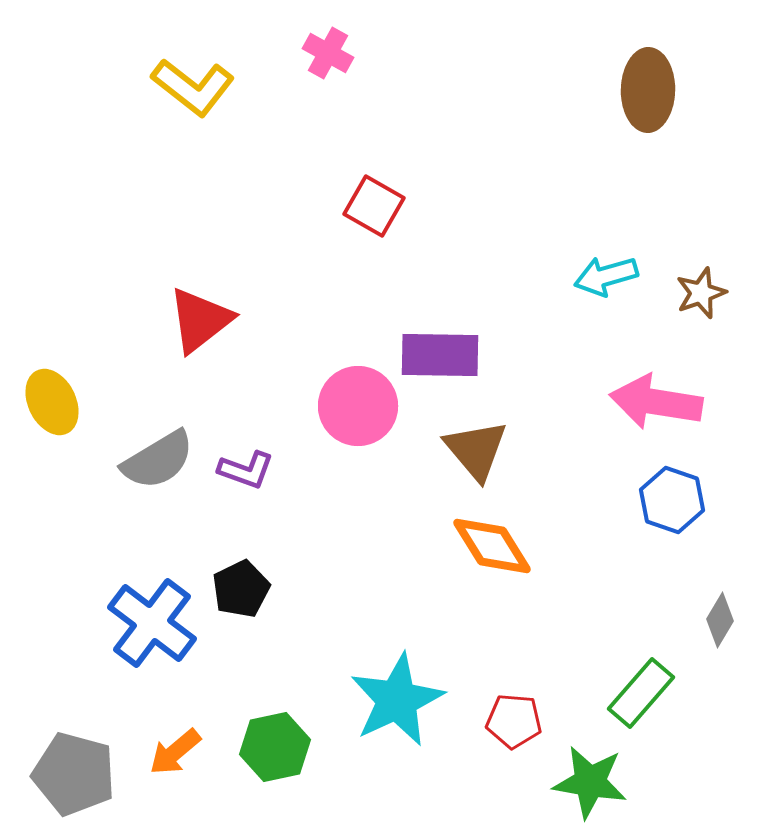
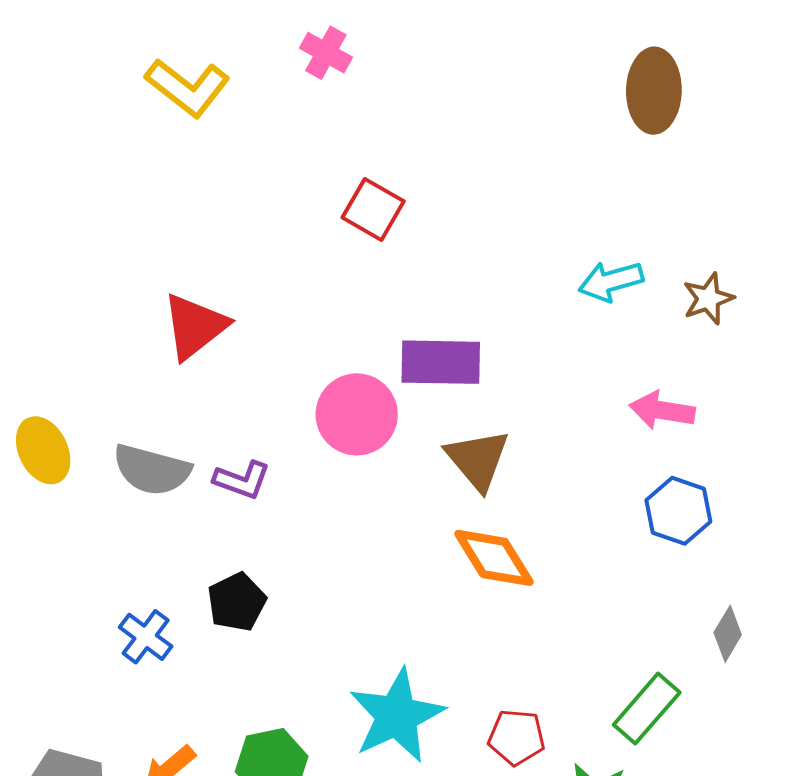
yellow ellipse: (52, 402) -> (43, 450), moved
pink arrow: (656, 402) -> (662, 410), size x0.7
gray semicircle: (158, 460) -> (152, 470), turned 46
blue cross: (152, 623) -> (146, 637), size x0.6

